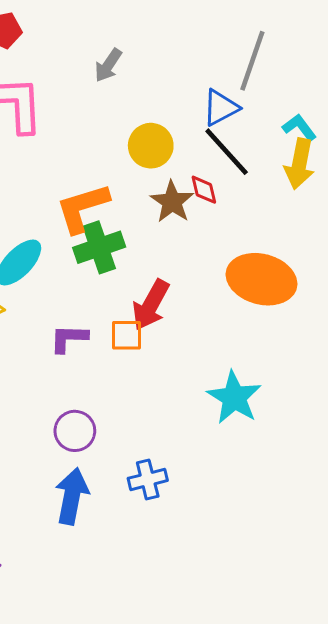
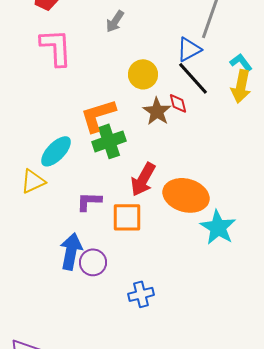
orange ellipse: (262, 279) -> (186, 195), moved
orange square: (126, 335) -> (127, 217), moved, size x1.4
cyan star: (234, 398) -> (218, 227), moved
blue arrow: (72, 496) -> (71, 251), moved

